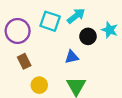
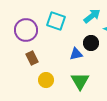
cyan arrow: (76, 16) -> (92, 16), moved
black circle: (88, 36) -> (91, 43), moved

